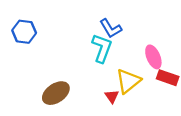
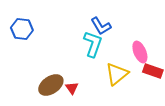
red triangle: (112, 96) -> (72, 88), moved

